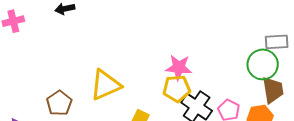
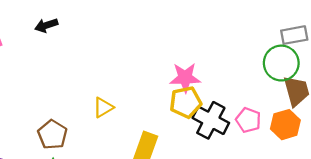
yellow triangle: (105, 85) -> (103, 107), size x0.6

